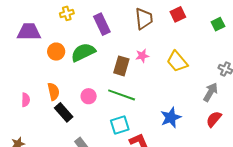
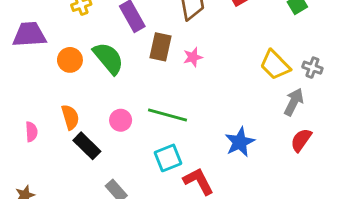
green semicircle: (83, 52) -> (108, 58), turned 80
yellow trapezoid: (177, 61) -> (275, 65), moved
brown rectangle: (121, 66) -> (161, 47), moved

